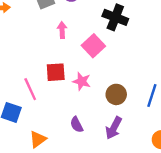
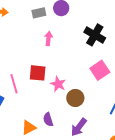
pink square: (93, 46) -> (100, 70), moved
brown circle: (116, 94) -> (75, 98), moved
orange triangle: (38, 139) -> (29, 128), moved

